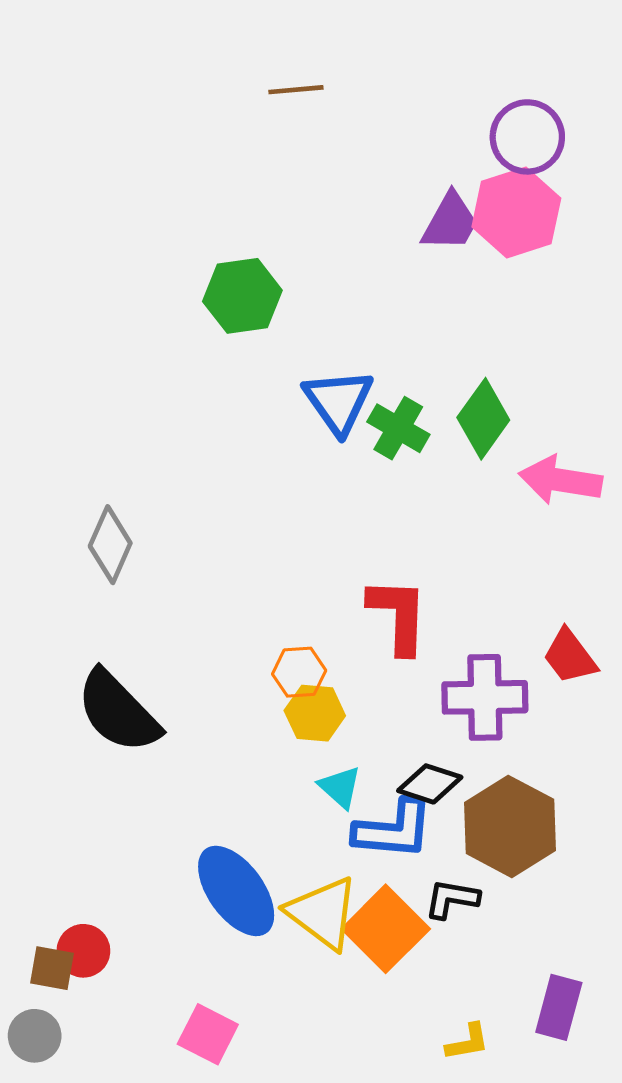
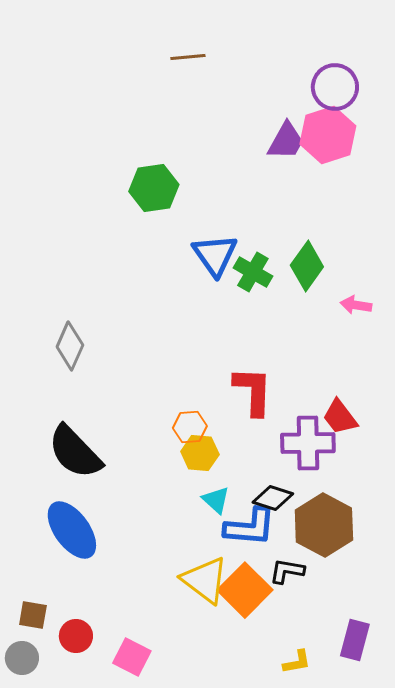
pink arrow: (560, 480) -> (356, 305), size x0.6
red trapezoid: (570, 656) -> (340, 417), moved
blue ellipse: (236, 891) -> (72, 530), moved
red circle: (83, 951) -> (76, 636), moved

